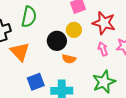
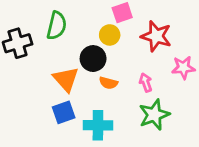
yellow circle: (74, 30) -> (110, 35), moved
pink arrow: (103, 49) -> (146, 83), moved
orange triangle: (20, 52) -> (66, 79), moved

